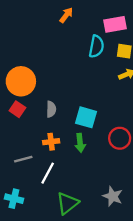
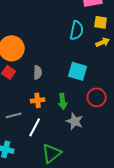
cyan semicircle: (96, 46) -> (77, 30), moved
cyan square: (86, 117) -> (78, 71), moved
gray star: (113, 196) -> (75, 121), moved

